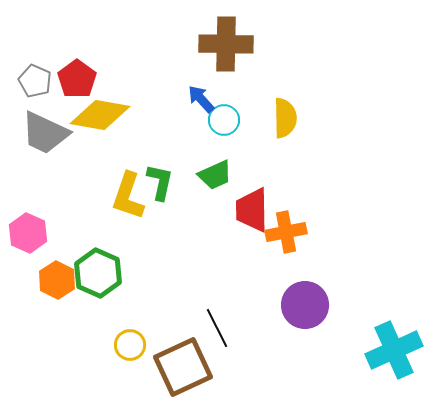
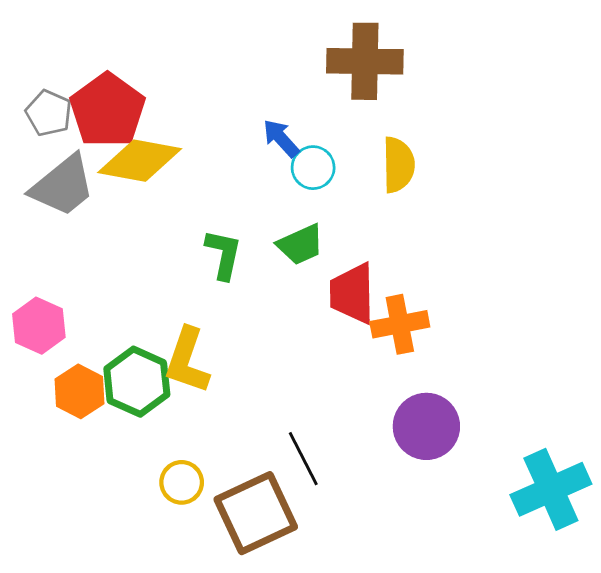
brown cross: (226, 44) -> (365, 61), moved
red pentagon: (77, 79) -> (107, 110), size x1.4
gray trapezoid: (45, 133) -> (63, 186), turned -64
yellow L-shape: (128, 196) -> (187, 361), moved

